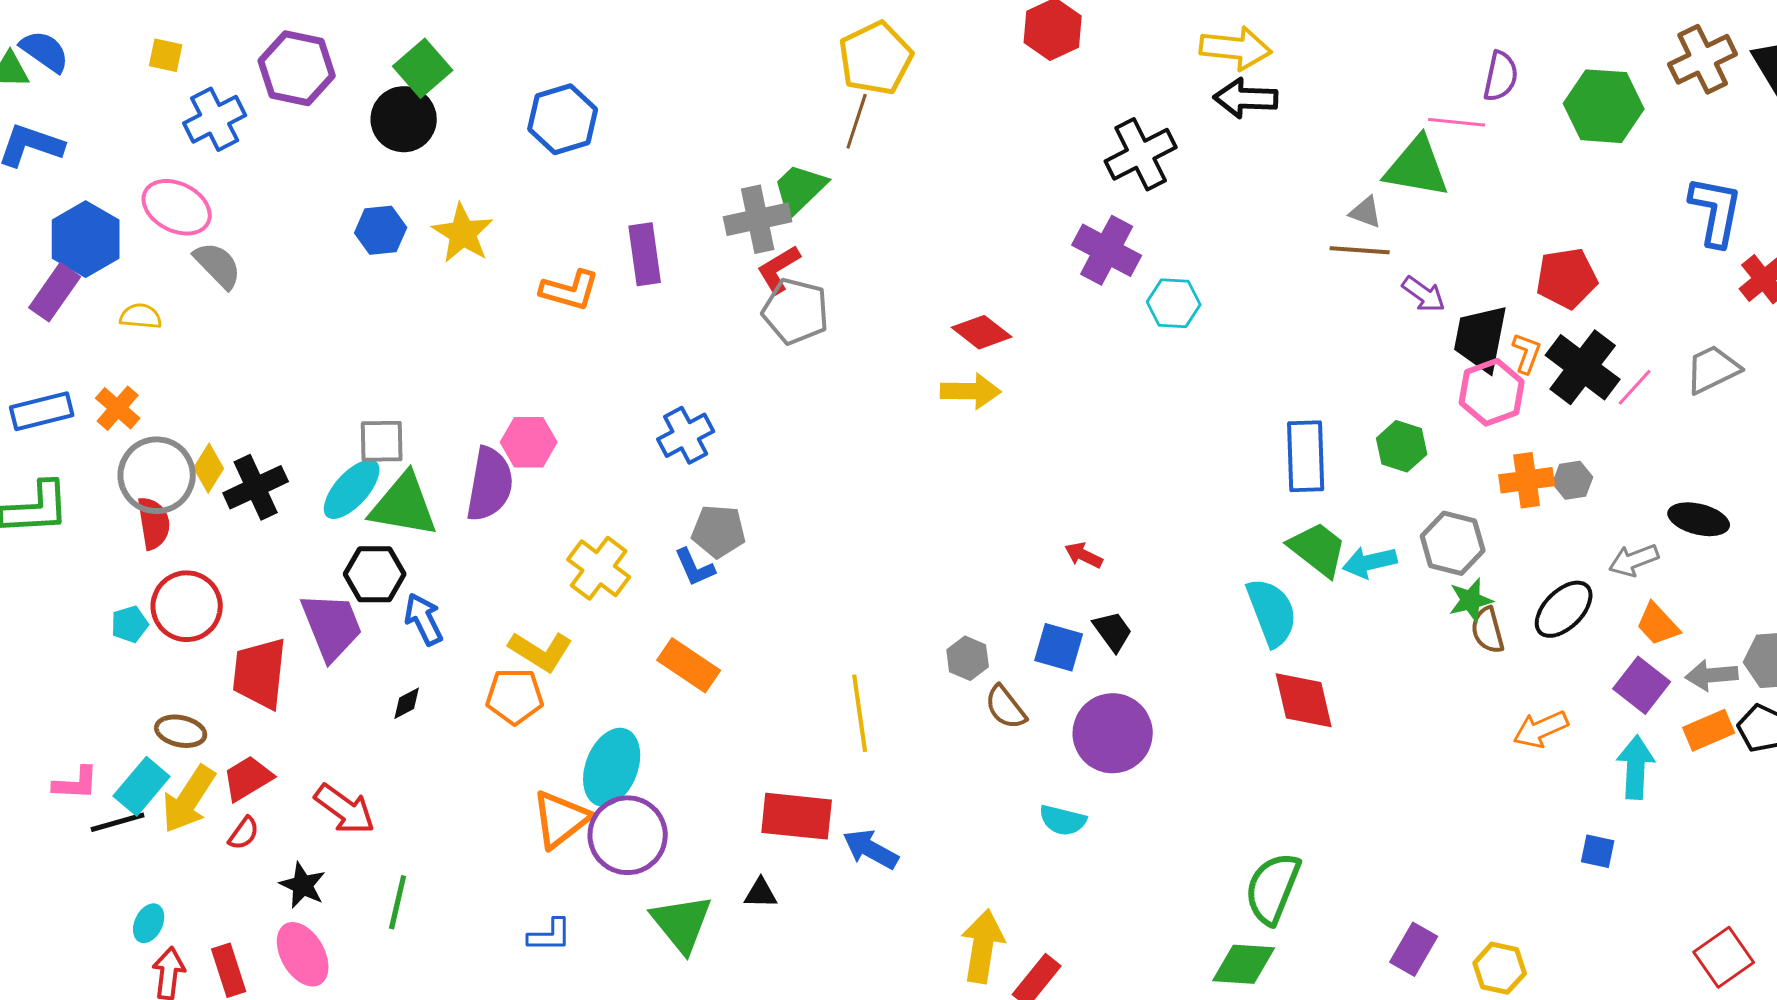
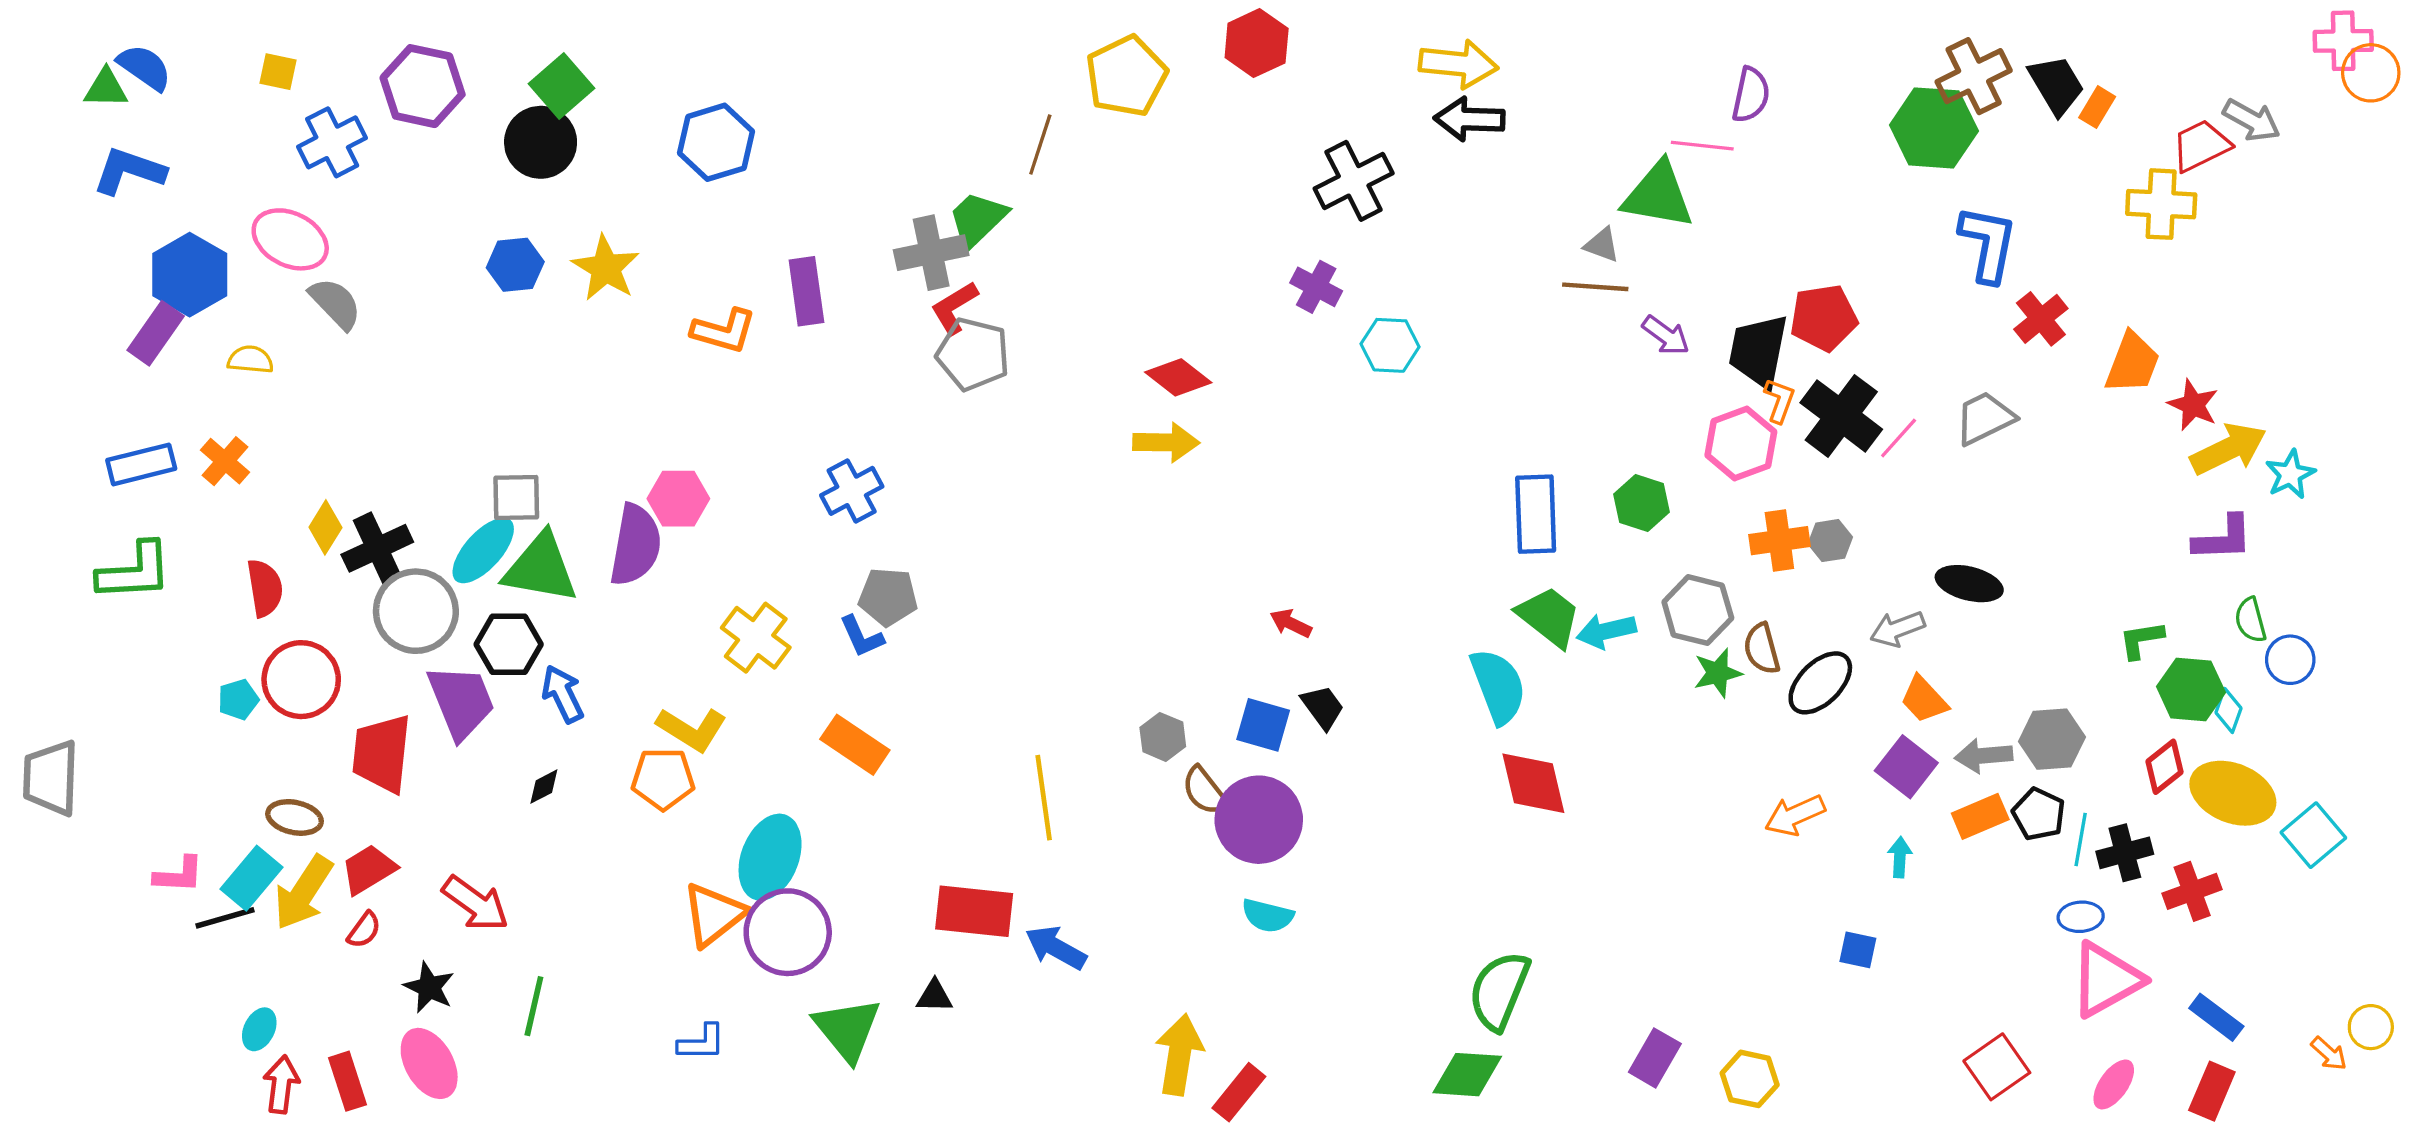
yellow pentagon: (876, 58) -> (1126, 76), moved
green hexagon: (1604, 106) -> (1934, 128), moved
purple cross: (1107, 250) -> (1316, 287), size x0.7
black trapezoid: (1481, 338) -> (1758, 351), moved
gray circle: (157, 475) -> (416, 611), moved
brown semicircle: (1488, 630) -> (1762, 649), moved
purple circle: (1113, 733) -> (1259, 820), moved
cyan arrow: (1636, 767) -> (1900, 857), size x0.6

